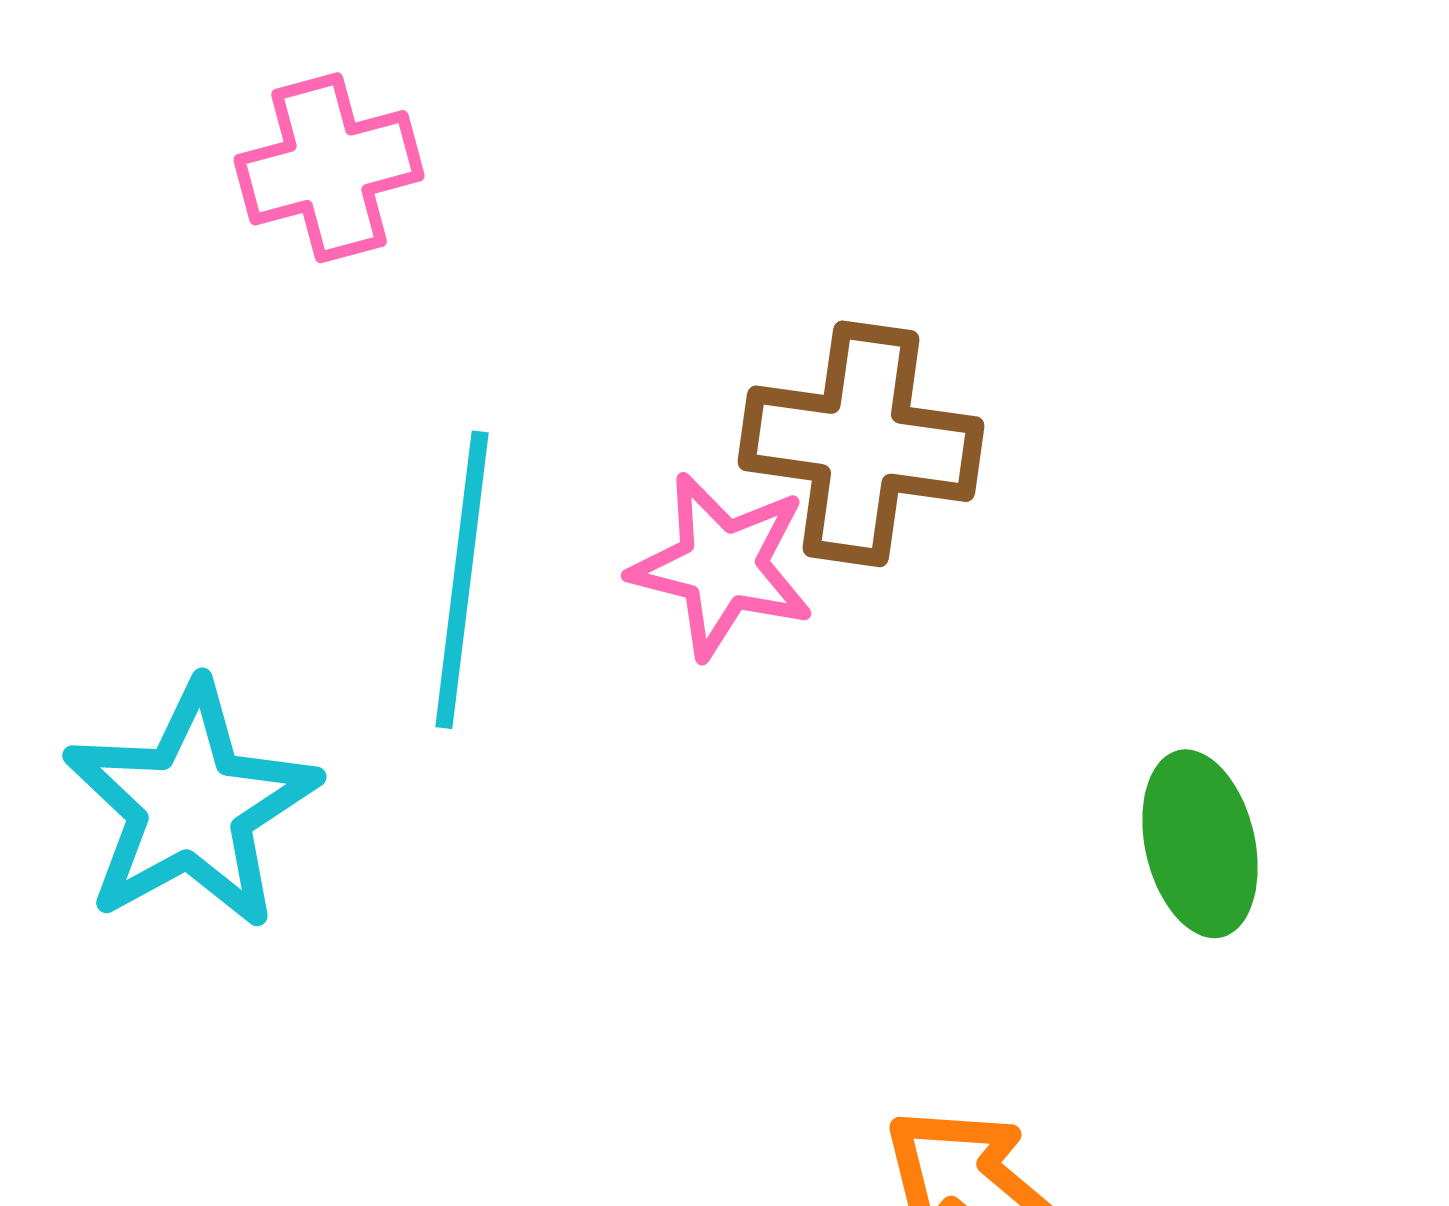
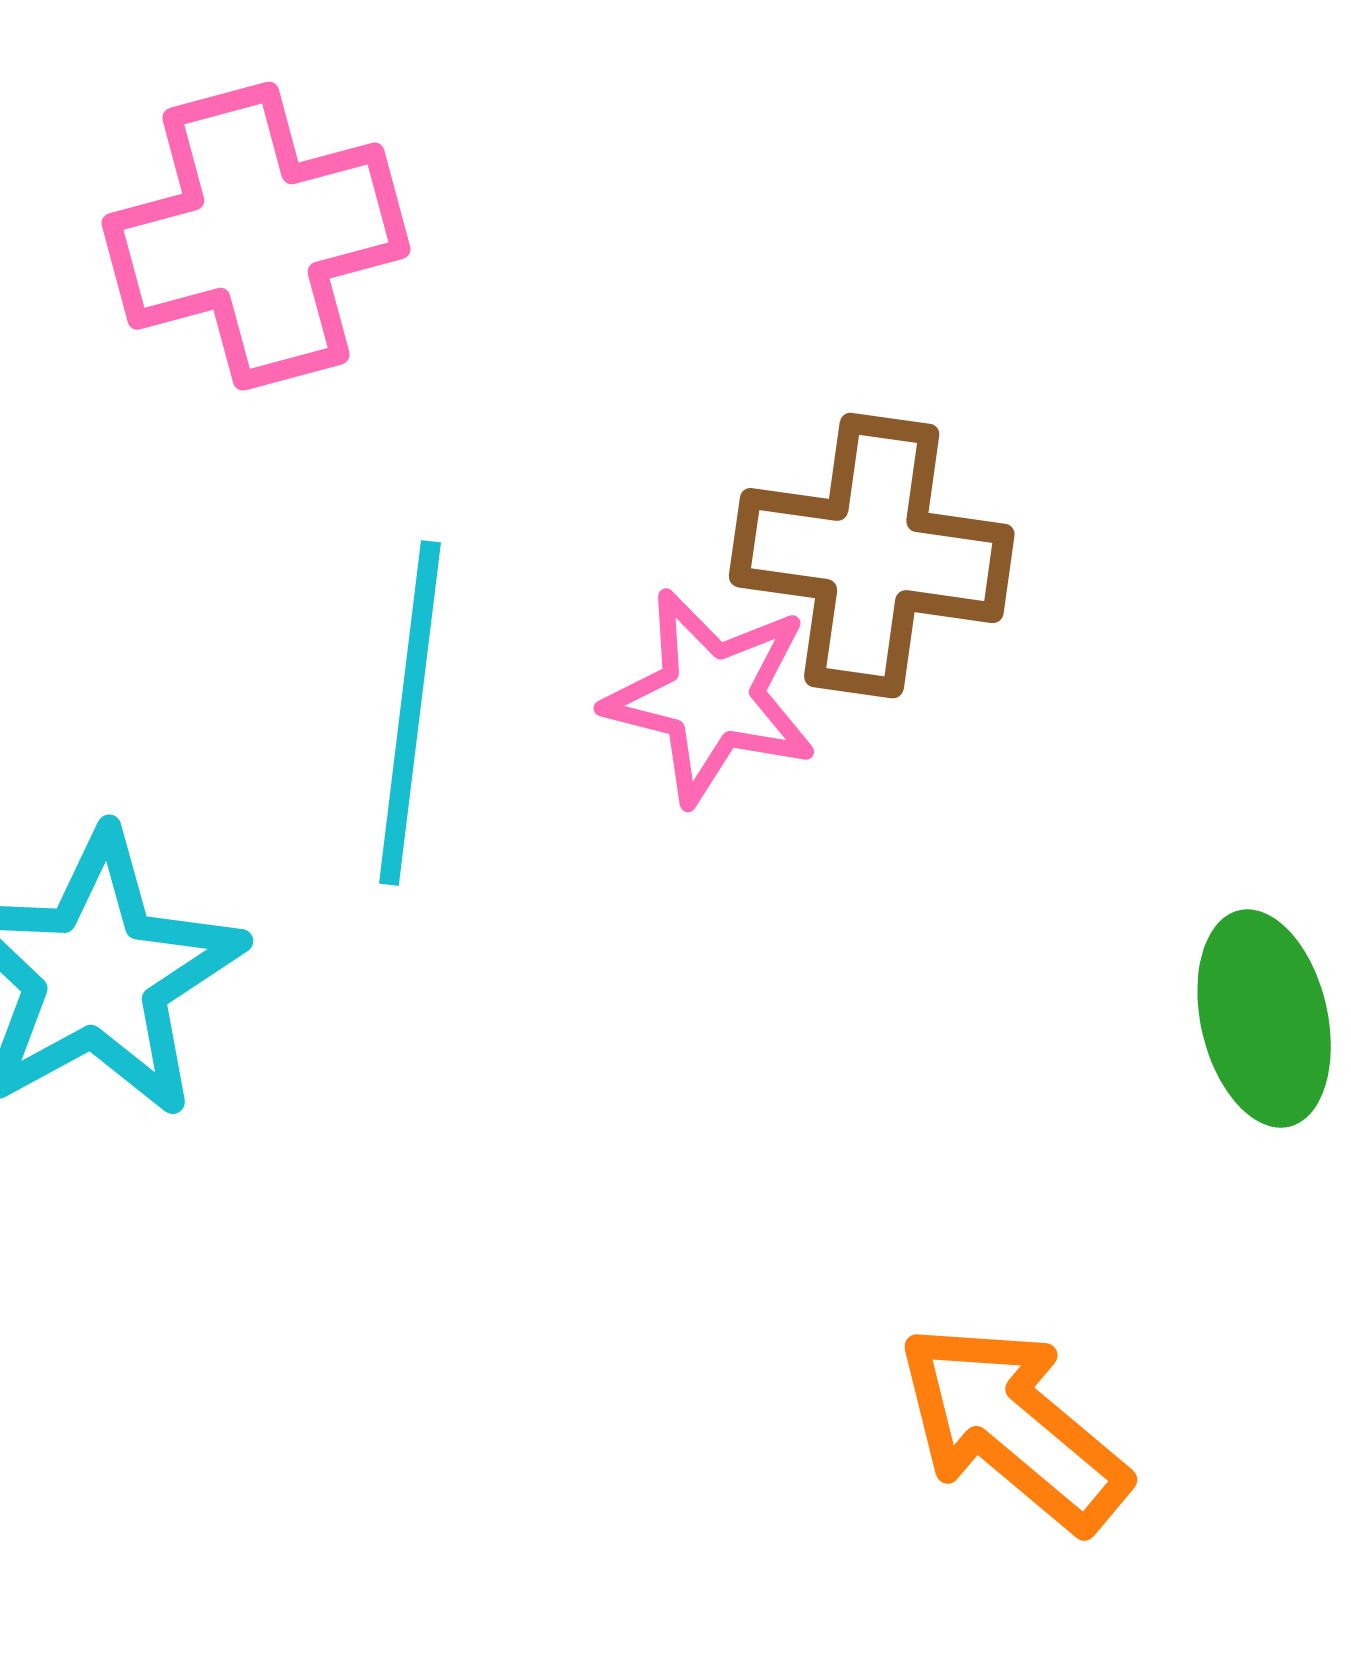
pink cross: (329, 168) -> (256, 236), size x1.4

